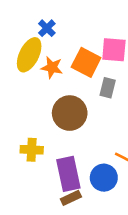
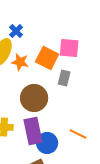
purple rectangle: (68, 174) -> (33, 131), moved
blue circle: (104, 178) -> (47, 143), moved

